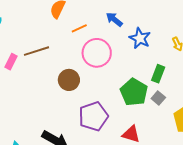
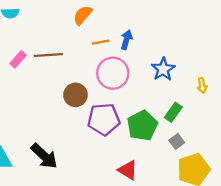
blue arrow: (114, 19) -> (126, 40), moved, turned 54
gray square: (158, 98) -> (177, 141), moved
purple pentagon: (93, 116) -> (104, 119), moved

